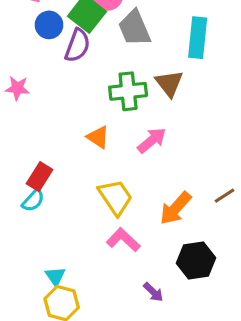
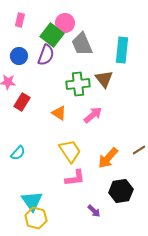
blue circle: (49, 25) -> (19, 56), moved
red rectangle: (40, 177) -> (22, 102), moved
pink L-shape: (123, 240) -> (75, 178), turned 130
cyan triangle: (55, 276) -> (32, 201), size x1.6

